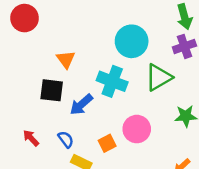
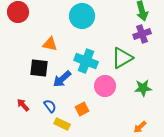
cyan circle: (132, 41) -> (82, 16), moved
orange triangle: (66, 59) -> (50, 44), turned -42
pink circle: (137, 129) -> (105, 86), moved

